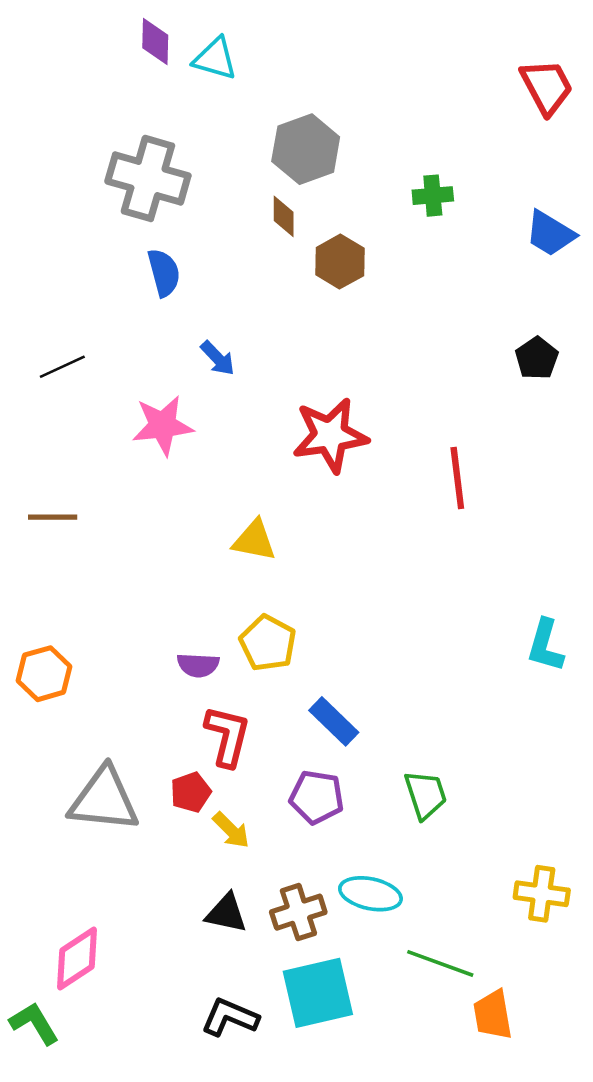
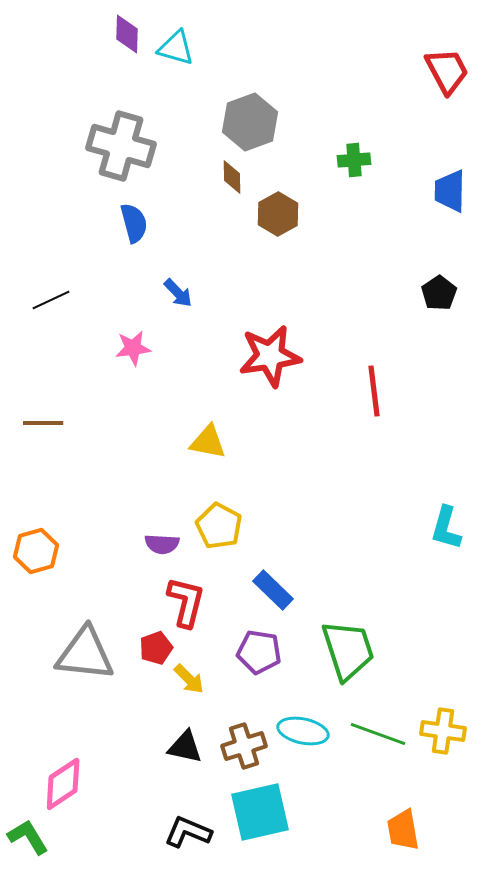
blue trapezoid: (550, 233) -> (450, 191), turned 60
pink star: (163, 425) -> (133, 348), size x0.7
green trapezoid: (425, 795) -> (348, 650), size x1.5
green line: (440, 963) -> (378, 734), moved

